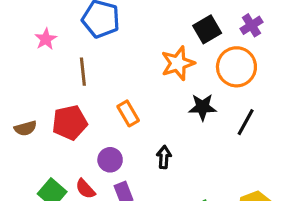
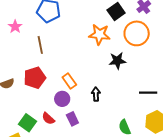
orange star: (178, 63) -> (99, 34), turned 30
orange rectangle: (128, 113) -> (69, 81), moved
black line: (246, 122) -> (148, 93), moved, turned 66

